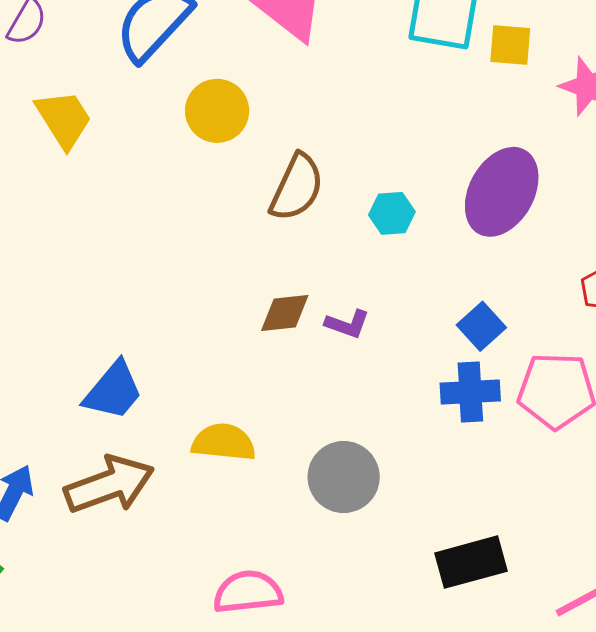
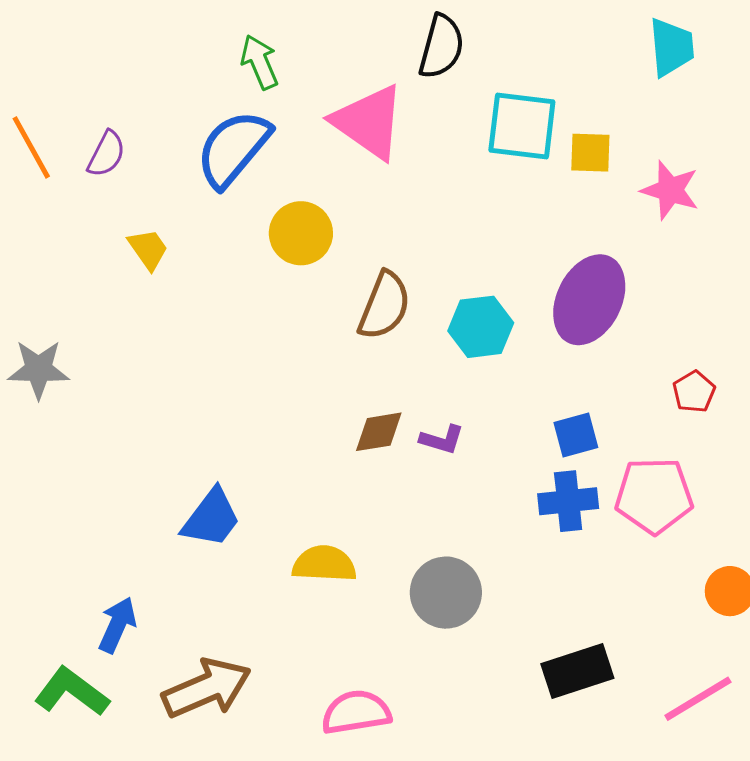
yellow trapezoid: (64, 119) -> (148, 249), size x0.7
cyan hexagon: (392, 213) -> (481, 327), size x1.4
blue square: (481, 326) -> (576, 435), turned 30
brown arrow: (109, 485) -> (207, 688), moved

